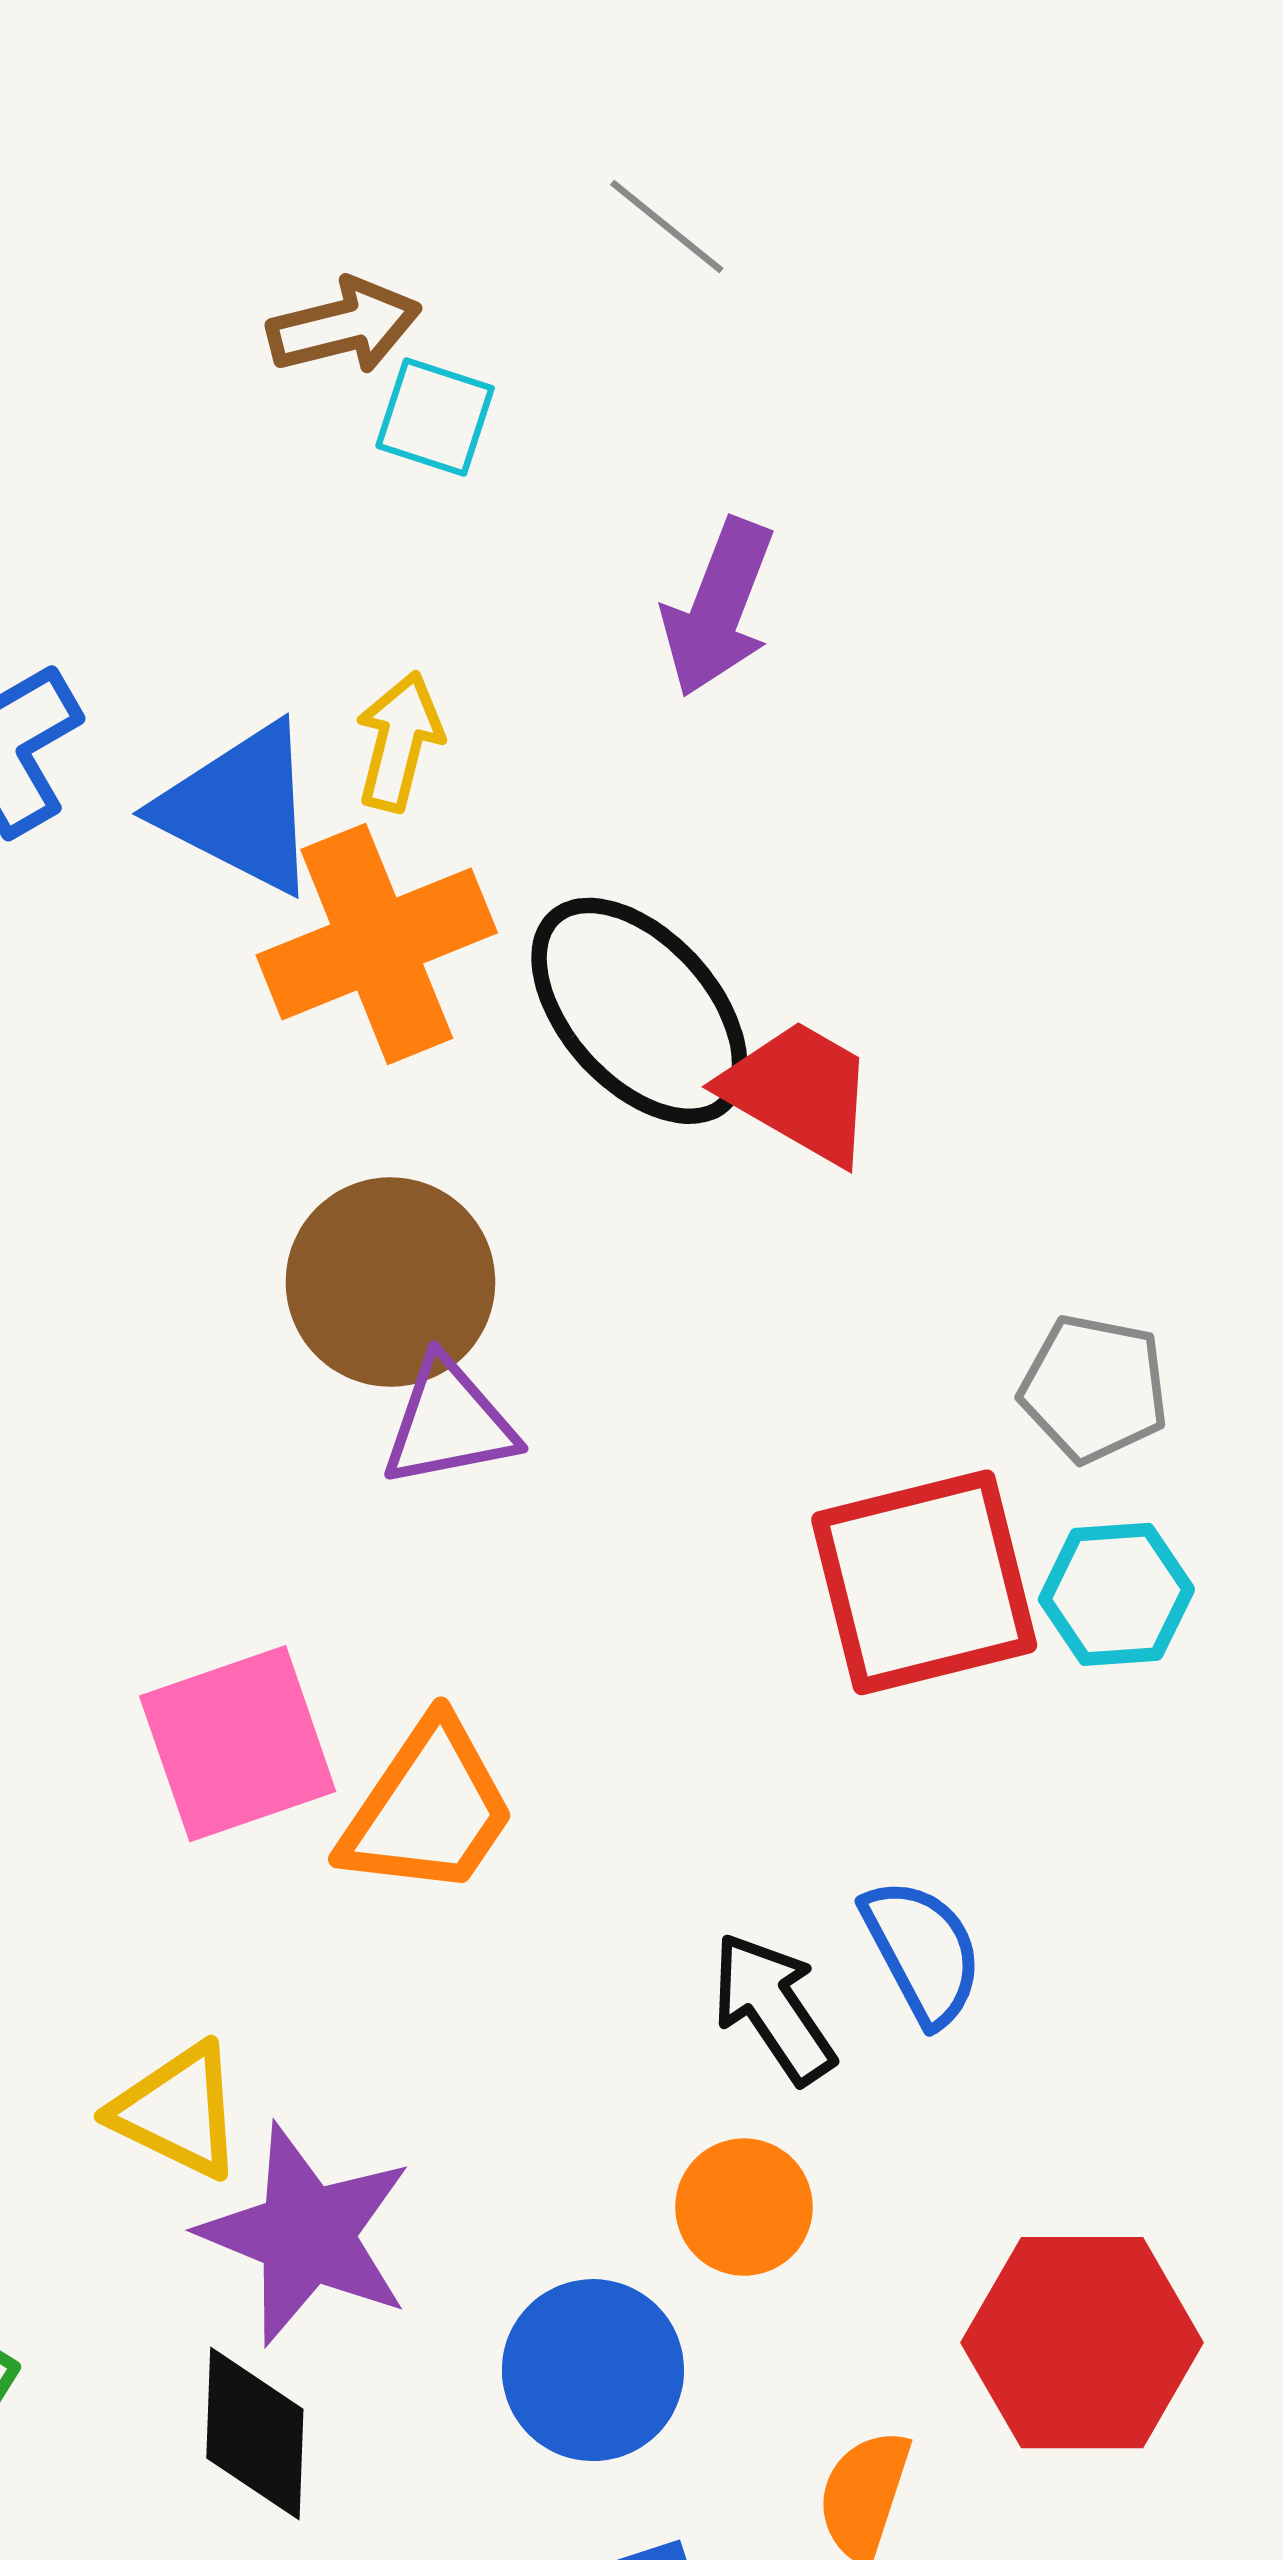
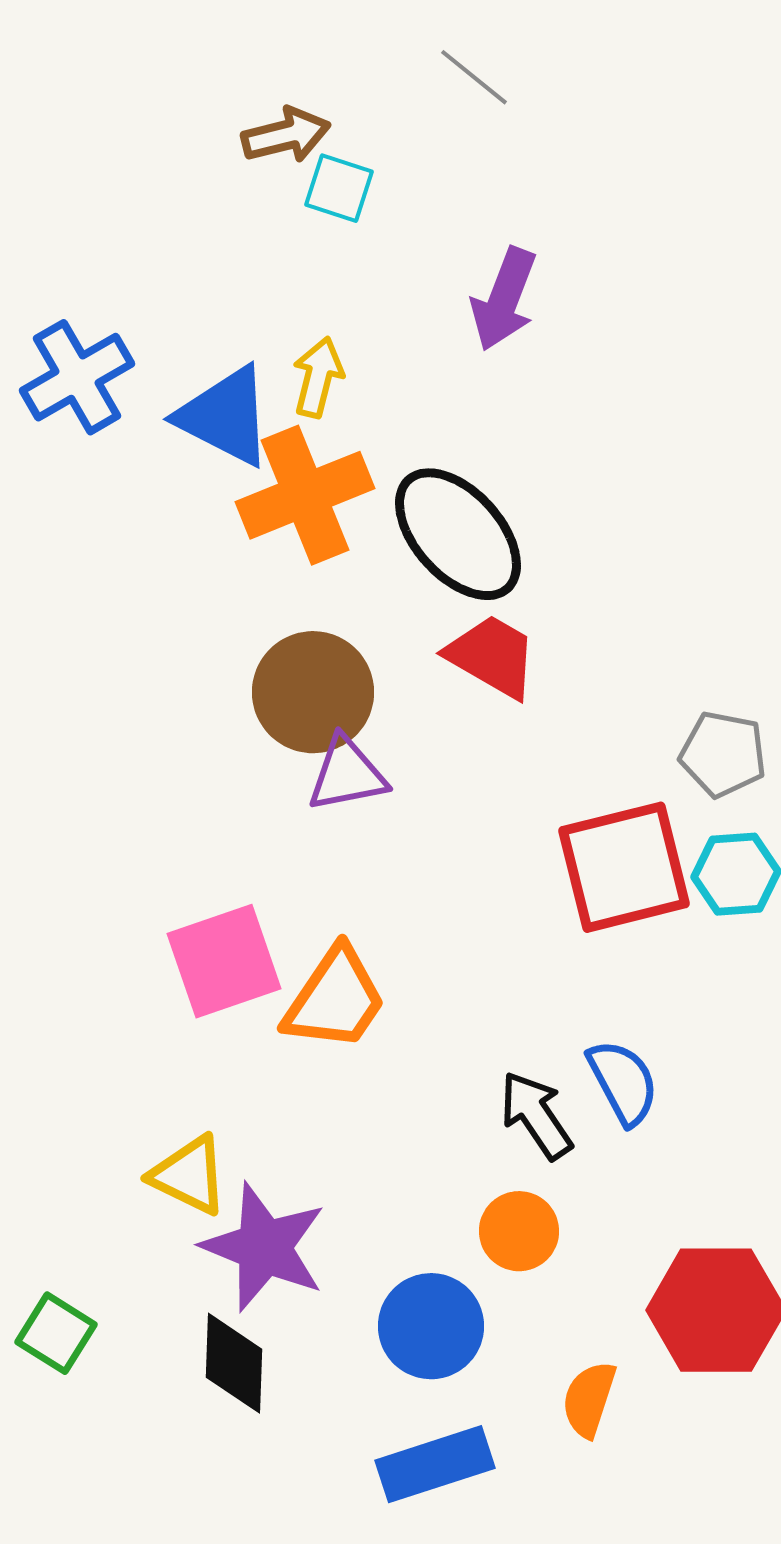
red trapezoid: (799, 1092) -> (492, 656), moved

